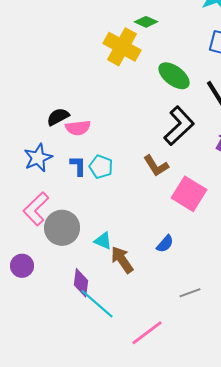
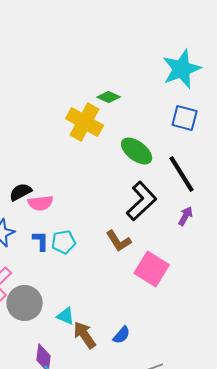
cyan pentagon: (101, 167) -> (64, 242), turned -30
blue semicircle: (165, 244) -> (122, 335), moved

